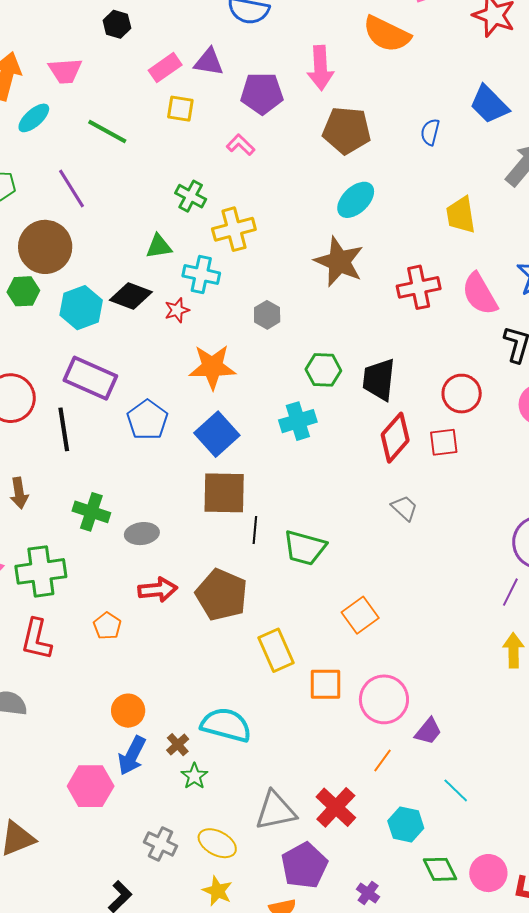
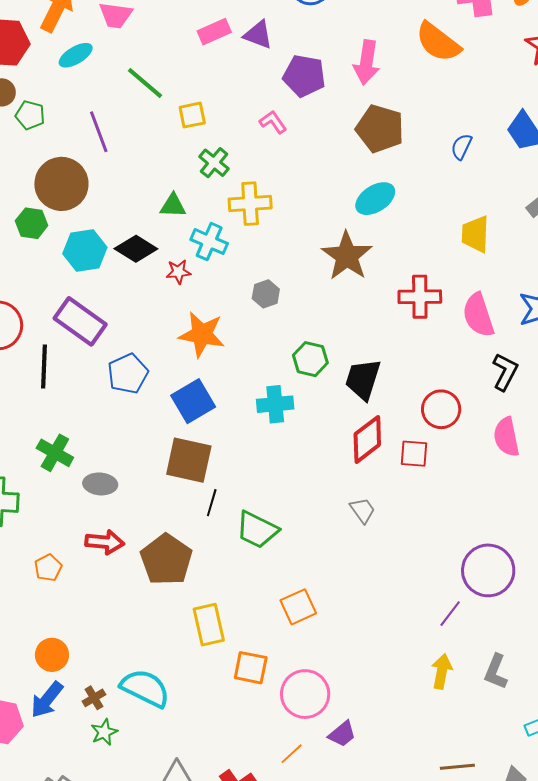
yellow square: (180, 109) -> (192, 115), moved, turned -32

